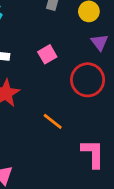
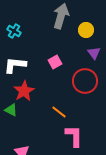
pink L-shape: (93, 154) -> (74, 136), moved

